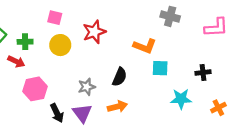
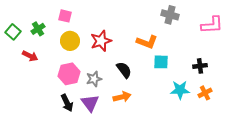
red star: (94, 32) -> (101, 41), moved
green cross: (25, 42) -> (38, 29), moved, turned -32
black semicircle: (120, 77) -> (124, 70), turned -60
pink hexagon: (35, 89) -> (69, 74), moved
orange cross: (218, 108) -> (205, 93), moved

